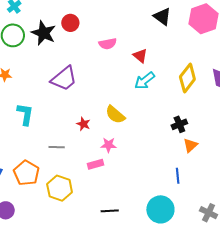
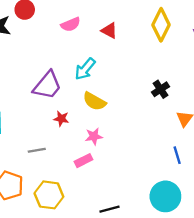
yellow diamond: (187, 78) -> (161, 25), moved
purple trapezoid: (64, 79) -> (47, 85), moved
cyan arrow: (145, 81) -> (85, 69), moved
black cross: (179, 124) -> (161, 89), moved

